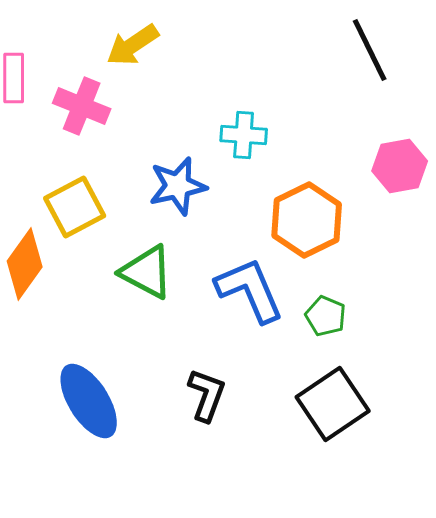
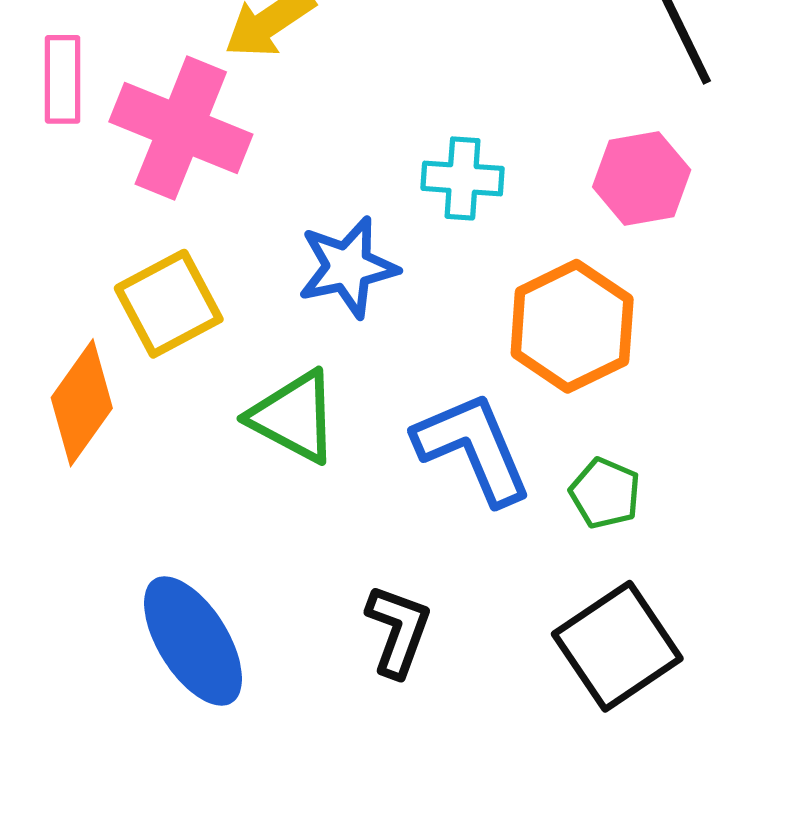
pink cross: (82, 106) -> (181, 128), size x1.4
pink hexagon: (400, 166) -> (642, 178), moved

